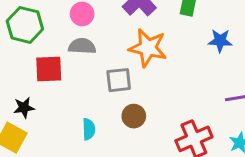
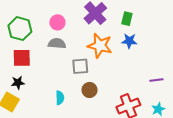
blue star: (220, 41) -> (129, 41), moved
red square: (49, 69) -> (22, 58), moved

